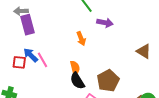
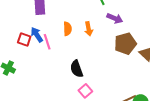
orange semicircle: (75, 68) -> (67, 29), moved
brown pentagon: (108, 81) -> (125, 44), moved

